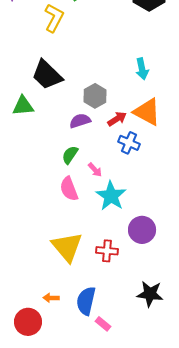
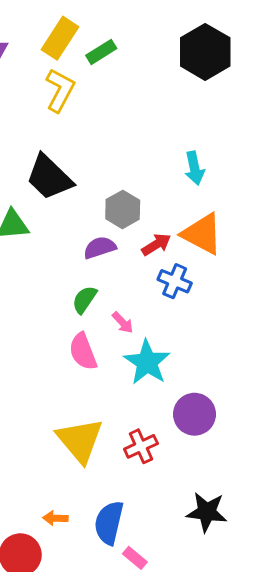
red cross: (107, 251) -> (141, 446), turned -30

